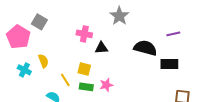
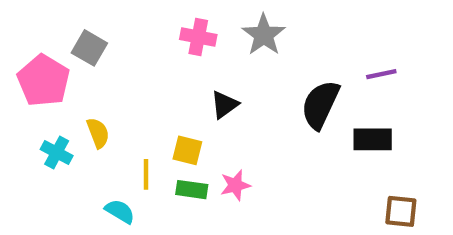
pink cross: (84, 34) -> (198, 37), moved
black triangle: (101, 48) -> (224, 105), turned -32
black semicircle: (145, 48) -> (320, 105), turned -80
yellow line: (65, 80) -> (146, 174), turned 32

